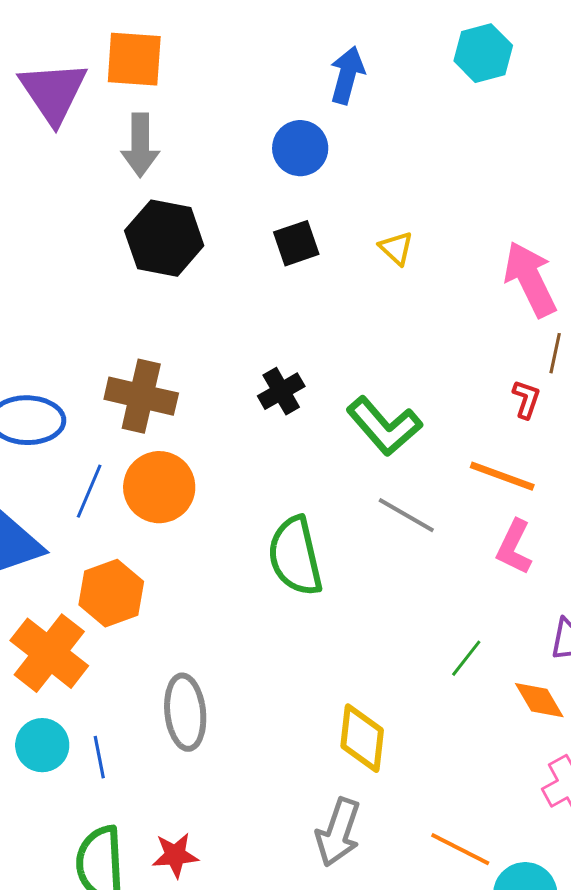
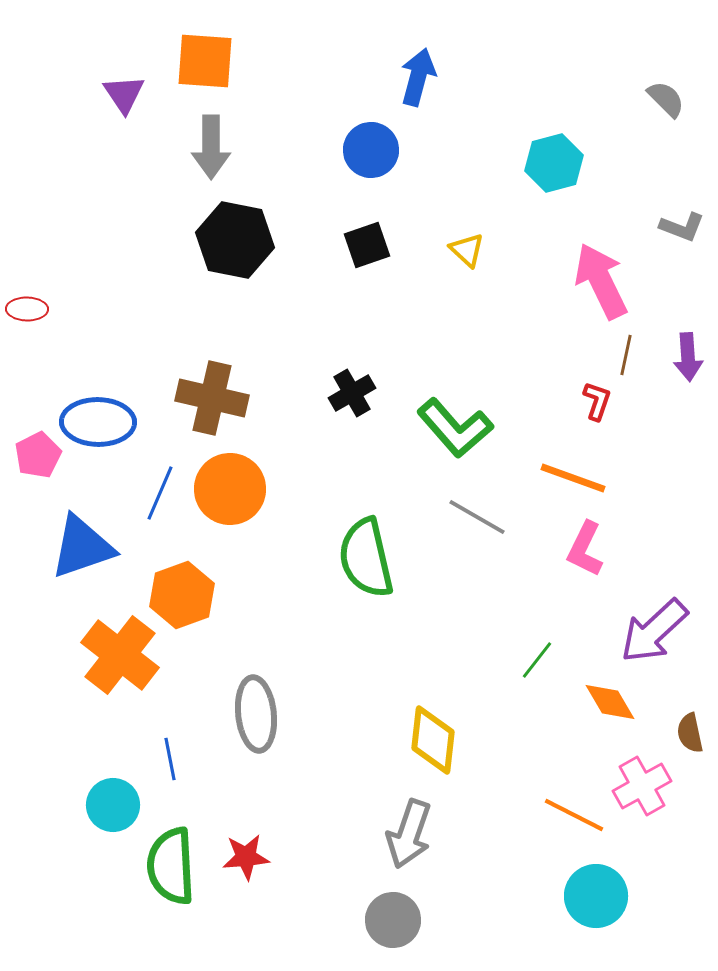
cyan hexagon: (483, 53) -> (554, 163), moved
purple triangle: (53, 92) -> (124, 94), size x0.6
cyan circle: (42, 745) -> (113, 805), moved
orange line: (460, 849) -> (574, 815), moved

